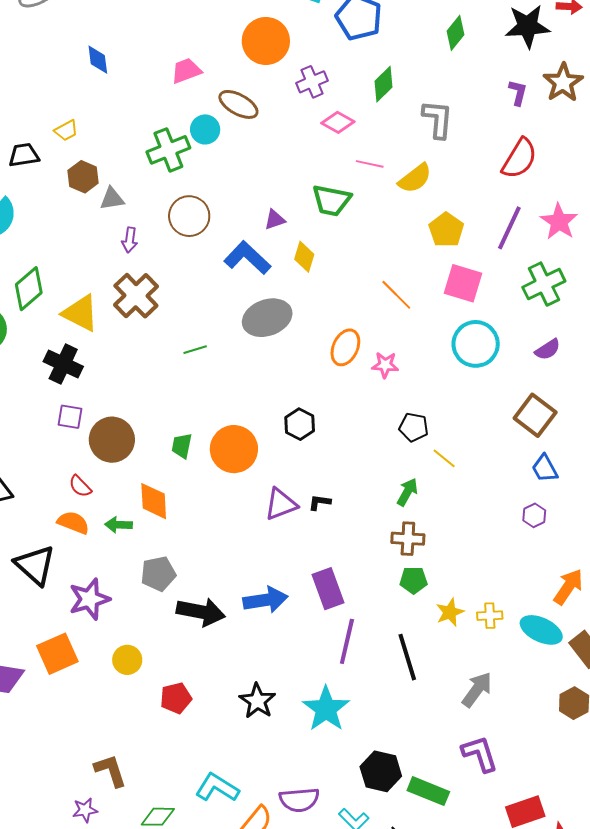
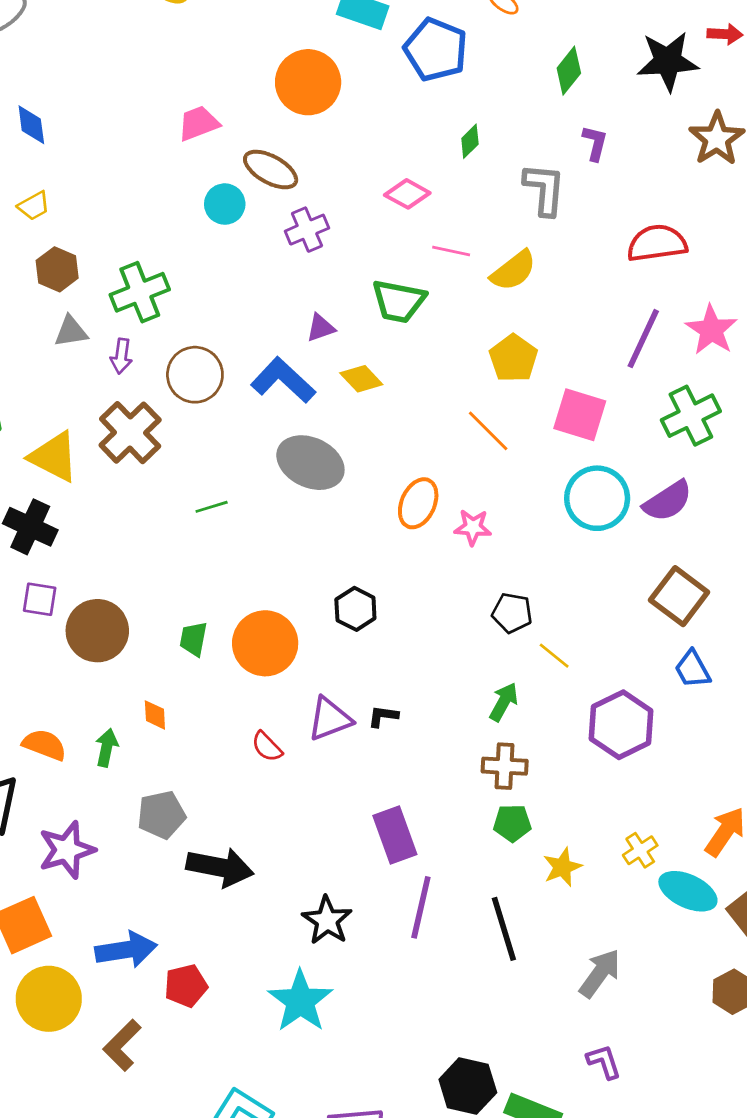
blue diamond: (98, 60) -> (31, 125), moved
purple cross: (312, 82) -> (307, 230), moved
green diamond: (384, 84) -> (470, 141), size x0.7
purple L-shape: (518, 92) -> (595, 143), moved
green cross: (168, 150) -> (140, 292), moved
red semicircle: (519, 159) -> (657, 243), turned -129
gray triangle: (112, 199) -> (71, 331), moved
brown circle: (189, 216) -> (195, 375), moved
yellow pentagon: (446, 230) -> (513, 358), moved
yellow diamond: (304, 257) -> (361, 379), turned -60
gray ellipse: (267, 318) -> (310, 463), turned 45
purple semicircle: (548, 349) -> (668, 501), moved, size x1.4
red semicircle: (80, 486) -> (267, 747), moved
orange diamond: (154, 501) -> (155, 715), size x0.6
purple hexagon: (534, 515) -> (621, 725), moved, size x2.0
green arrow: (118, 525) -> (107, 748), turned 100
blue arrow: (265, 600) -> (126, 950), moved
yellow cross: (490, 616) -> (640, 850), moved, turned -30
yellow circle: (127, 660) -> (49, 999), moved, size x1.6
black star: (257, 701) -> (327, 920), moved
cyan star: (326, 709) -> (300, 1001), moved
purple L-shape: (480, 754) -> (604, 1062), size x0.7
brown L-shape: (111, 771) -> (122, 1045), moved, turned -117

